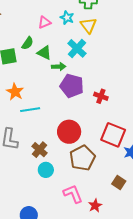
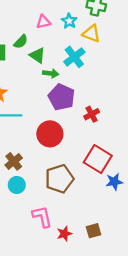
yellow triangle: (88, 25) -> (91, 34), turned -42
red cross: (101, 96) -> (92, 114), turned 32
red circle: (69, 132) -> (50, 134), moved
brown square: (119, 183) -> (93, 231), moved, turned 32

